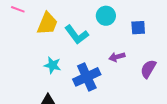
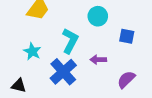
cyan L-shape: (77, 35) -> (70, 41), moved, turned -130
blue cross: (87, 77) -> (63, 72), turned -32

